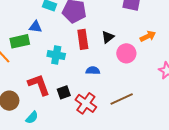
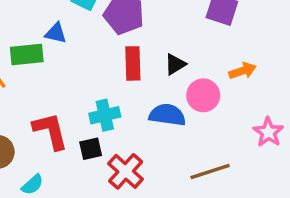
cyan cross: (56, 55) -> (105, 115), moved, turned -30
blue semicircle: (93, 71) -> (167, 115), moved, size x1.5
brown line: (122, 99) -> (210, 171), moved

